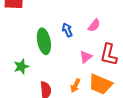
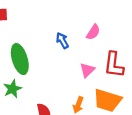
green ellipse: (44, 41) -> (20, 59), moved

